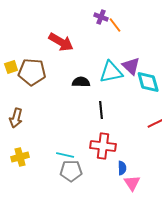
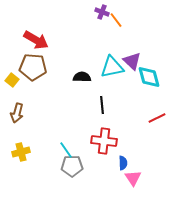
red arrow: (61, 42) -> (36, 40), moved
yellow square: (11, 67) -> (12, 80), moved, turned -32
cyan line: (65, 155) -> (66, 150), turned 42

